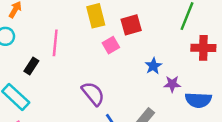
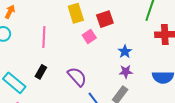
black rectangle: (31, 66) -> (41, 72), moved
purple star: (172, 84) -> (126, 72), moved

